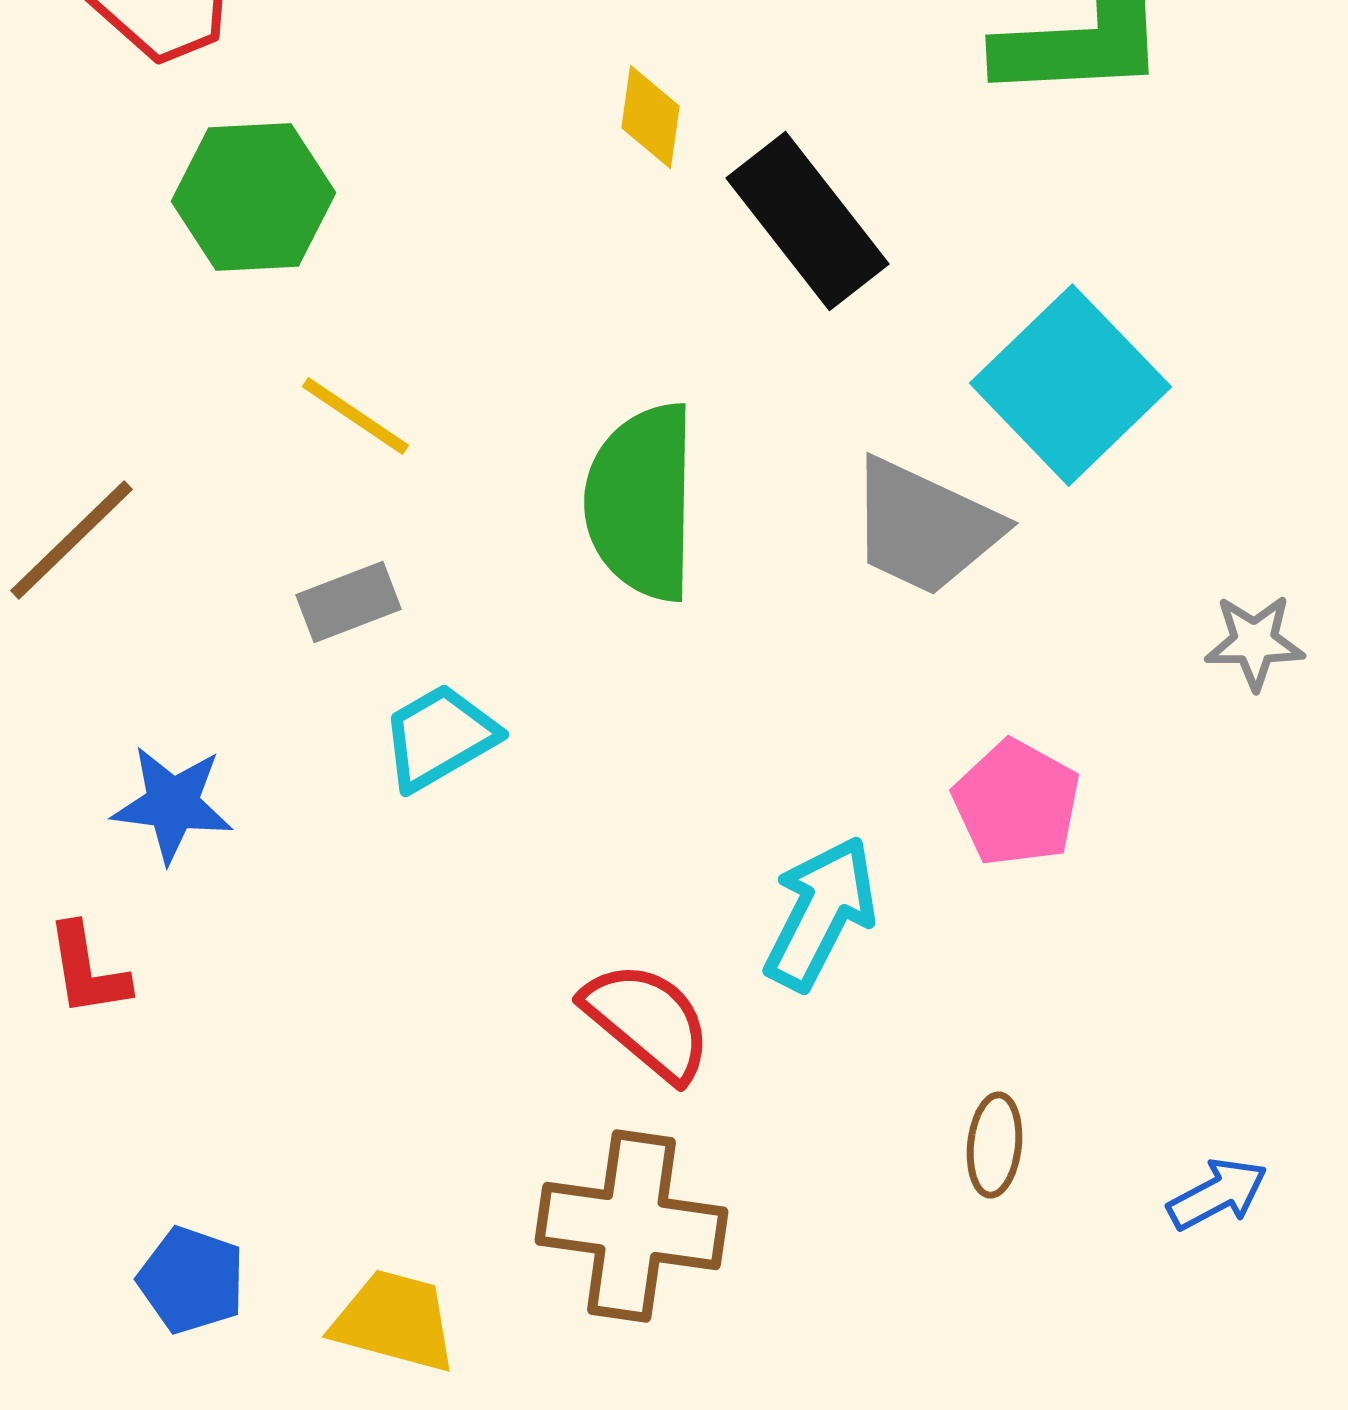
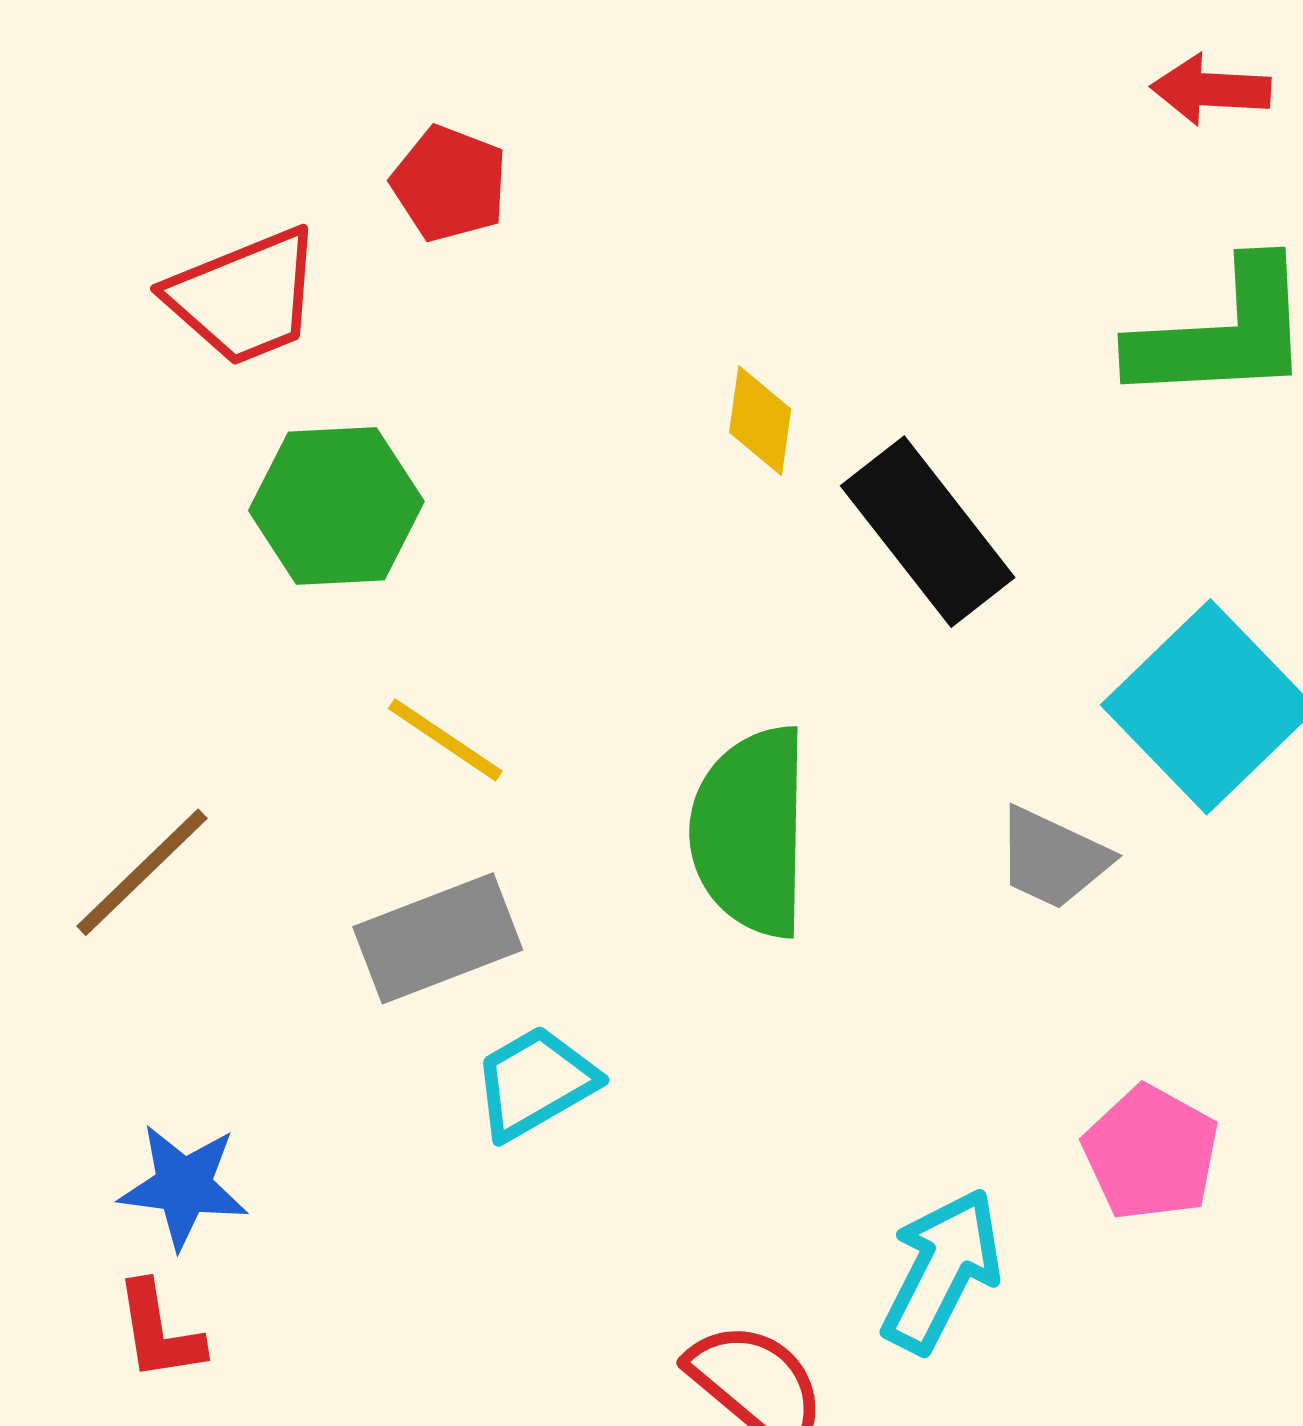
gray trapezoid: (924, 527) -> (1053, 858), size x0.7
gray rectangle: (348, 602) -> (438, 938), size x1.5
blue star: (172, 804) -> (184, 1186), moved

